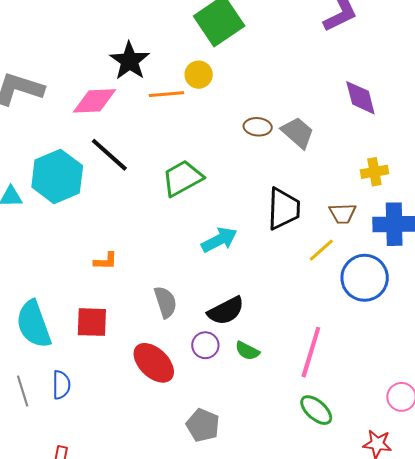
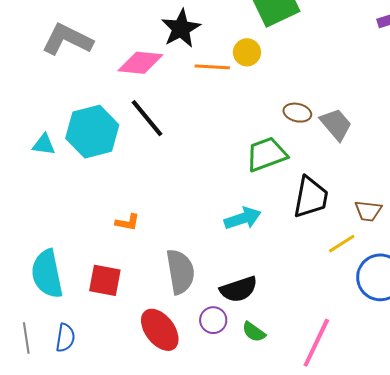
green trapezoid: (182, 178) -> (267, 154), moved
gray semicircle: (165, 302) -> (180, 272), size x1.4

